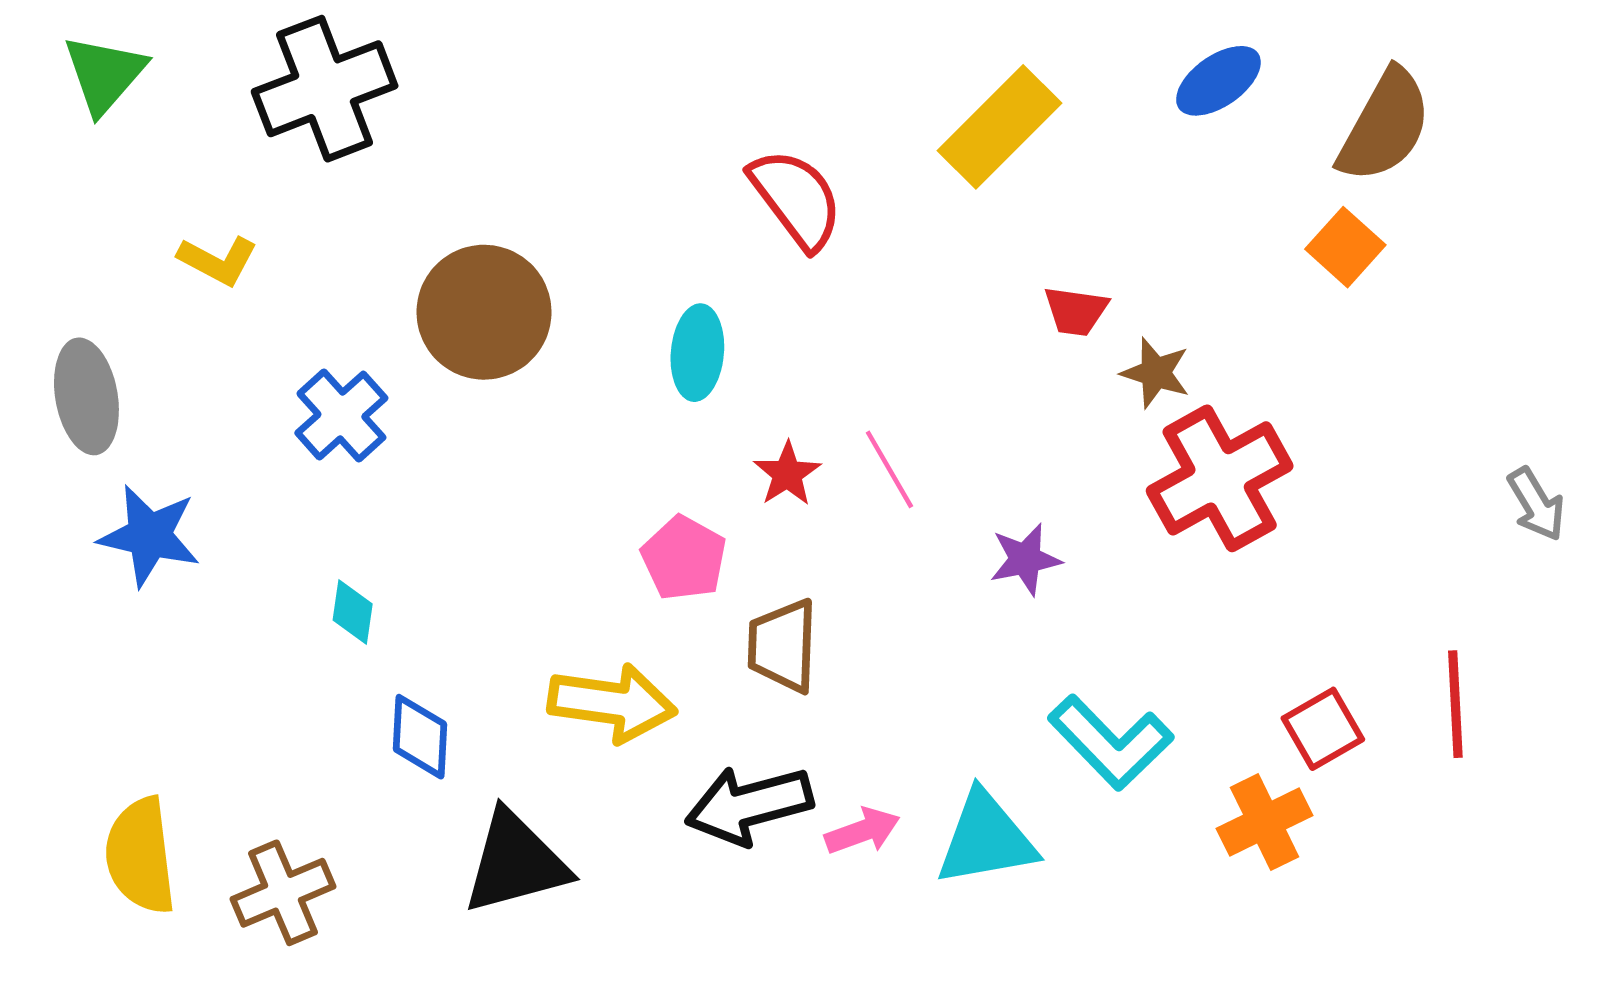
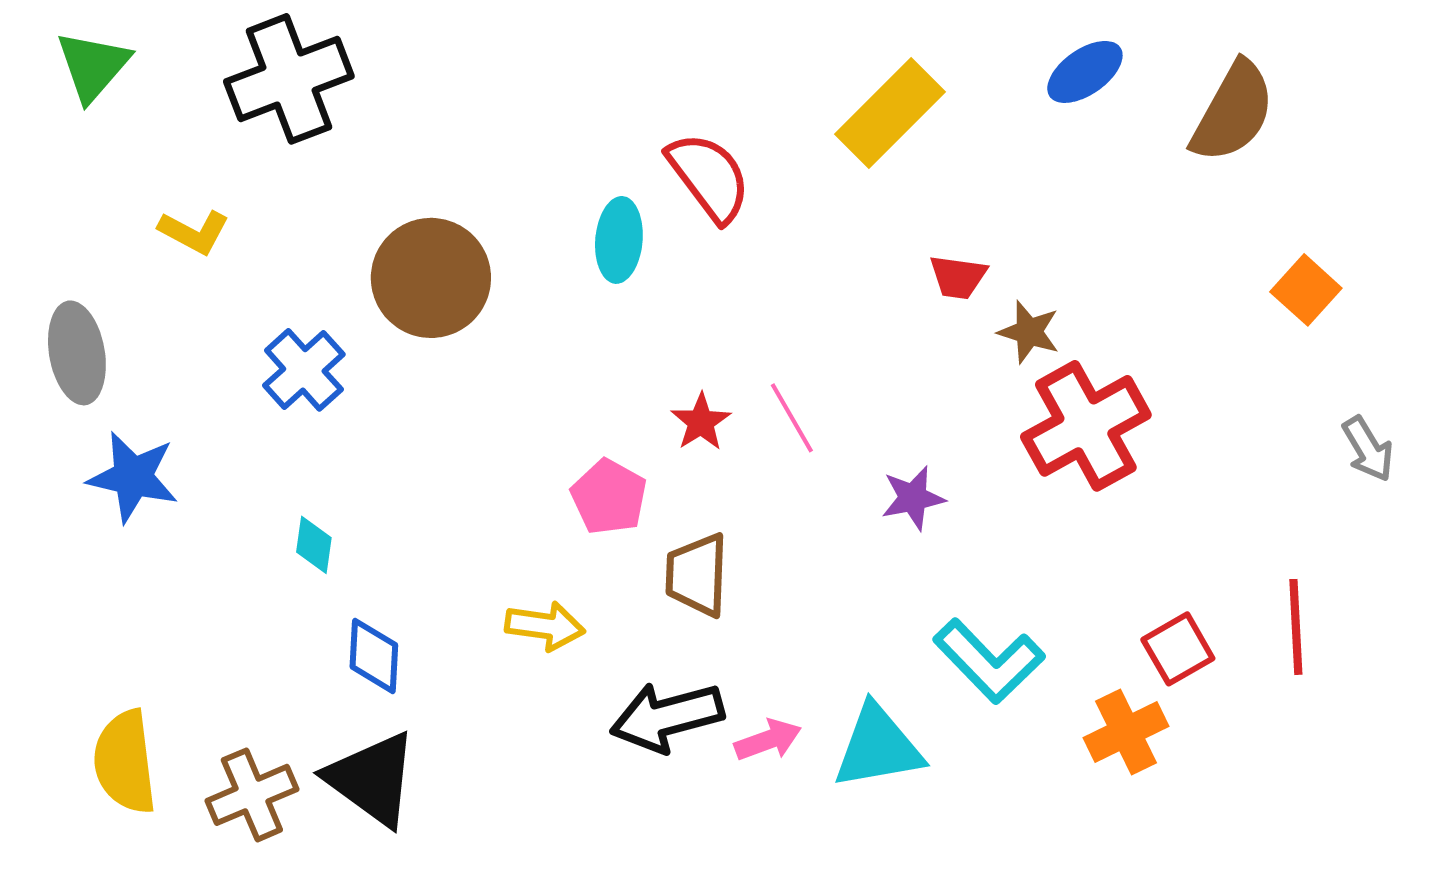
orange square: (1345, 247) -> (1306, 290), moved
cyan ellipse: (697, 353) -> (619, 240), moved
yellow arrow: (612, 703) -> (545, 626), size x0.7
black triangle: (515, 862) -> (372, 779), moved, turned 51

